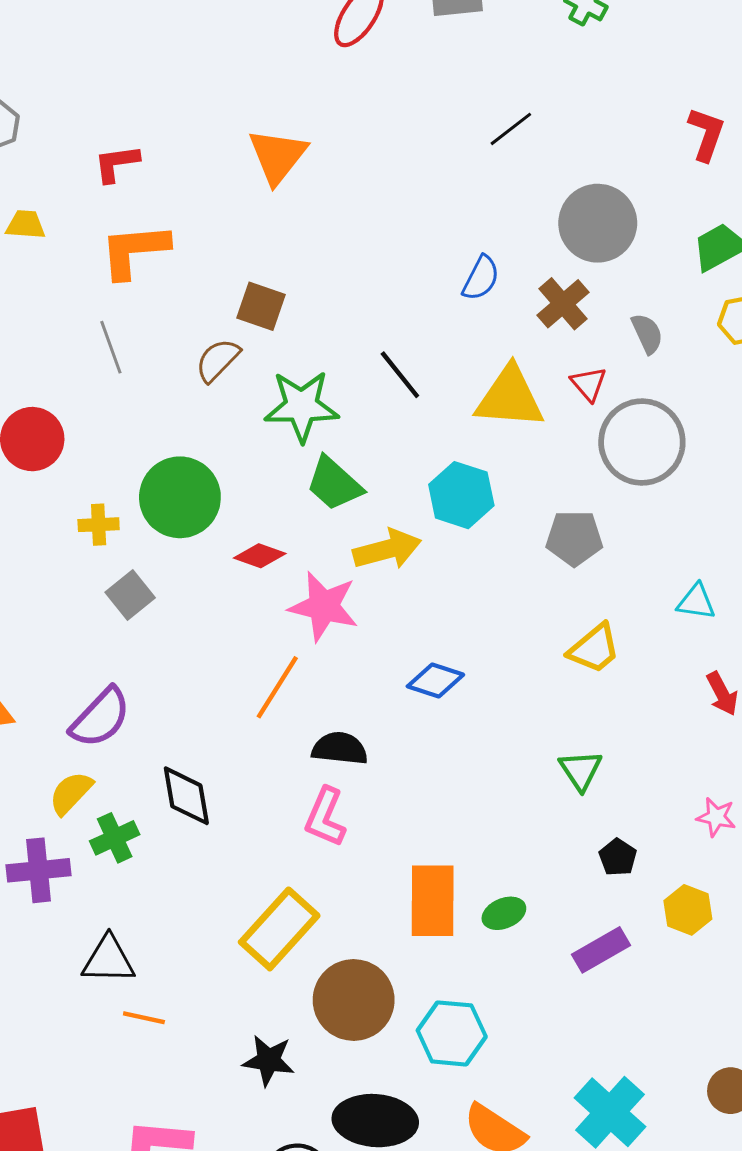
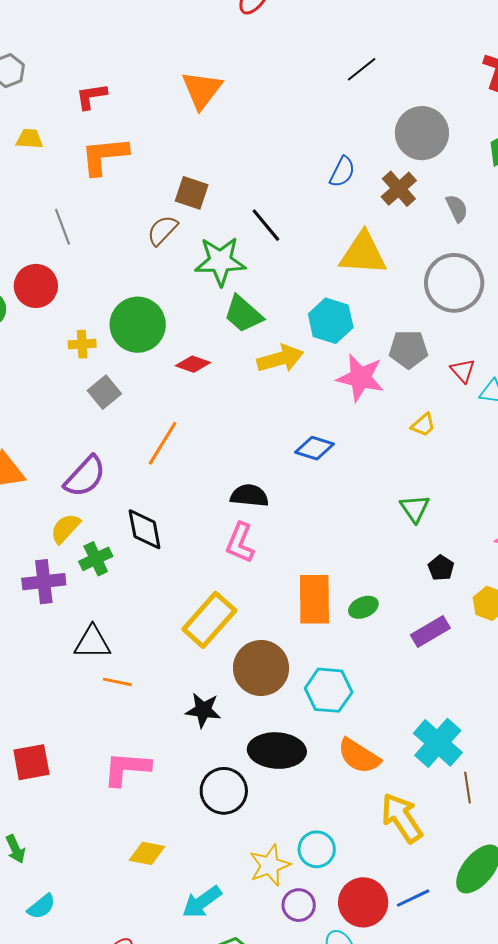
gray line: (111, 347) -> (62, 227), moved
black line: (400, 375) -> (266, 225), moved
red triangle: (589, 384) -> (463, 371), moved
pink star: (324, 606) -> (360, 378), moved
yellow trapezoid: (594, 649) -> (423, 425), size x0.7
orange line: (277, 687) -> (163, 443), moved

